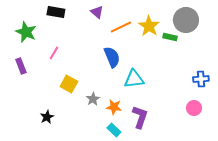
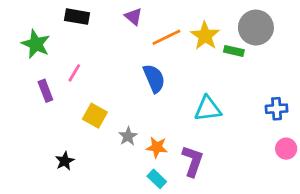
purple rectangle: (21, 66) -> (45, 91), moved
cyan triangle: (134, 79) -> (208, 109), moved
pink circle: (194, 108) -> (286, 149), moved

